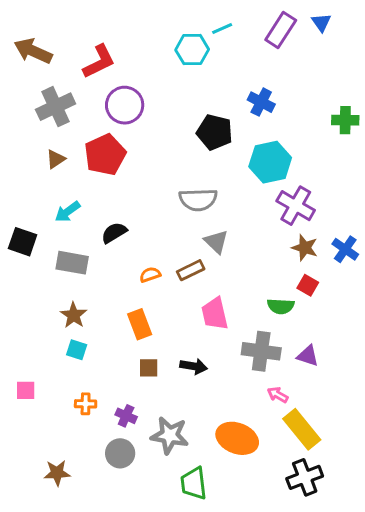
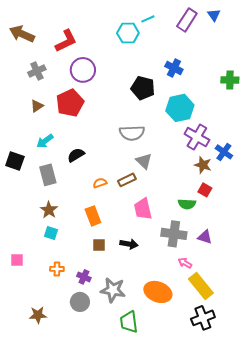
gray cross: (56, 107) -> (37, 71), size x0.7
blue cross: (345, 249) -> (224, 152), moved
gray rectangle: (72, 263) -> (48, 175), turned 65

